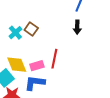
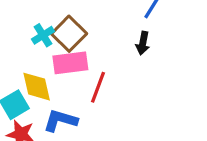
brown square: (31, 29) -> (69, 34), size x1.5
pink rectangle: (37, 66) -> (70, 63), moved, size x1.5

